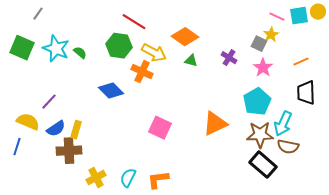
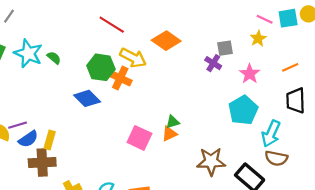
gray square: (259, 44) -> (225, 48), moved, turned -35
green hexagon: (119, 46) -> (101, 67), moved
green triangle: (191, 61) -> (173, 122), moved, turned -32
purple line: (49, 102) -> (18, 125), moved, turned 30
orange triangle: (215, 124) -> (169, 134), moved, size x0.6
brown star: (260, 135) -> (211, 161), moved

